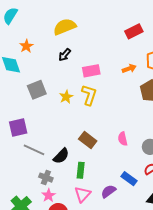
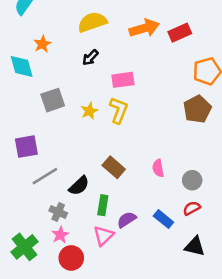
orange arrow: (129, 69) -> (144, 28), moved, size x1.6
gray line: (34, 150) -> (45, 176), turned -60
purple semicircle: (108, 191) -> (127, 220), moved

